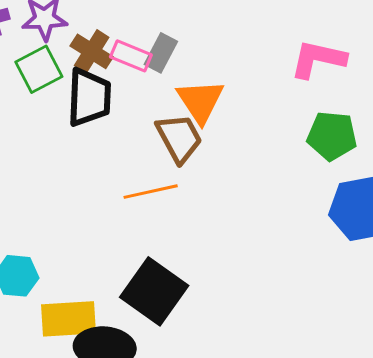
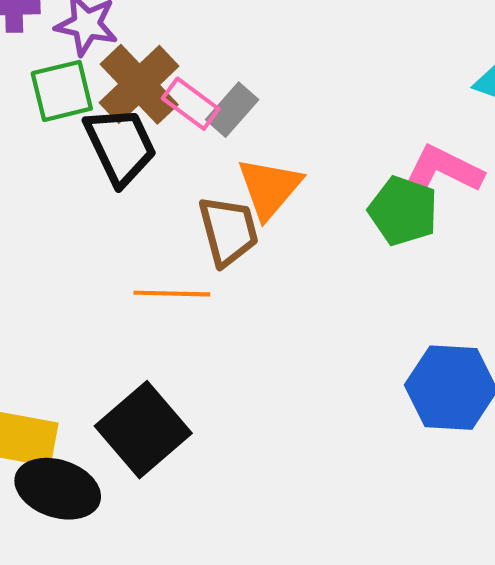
brown cross: (92, 51) -> (139, 84), size x1.4
black trapezoid: (89, 97) -> (120, 146), turned -42
green pentagon: (332, 136) -> (403, 211), moved

